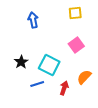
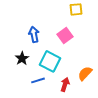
blue arrow: (33, 20) -> (34, 34), moved
pink square: (76, 45) -> (65, 35), moved

